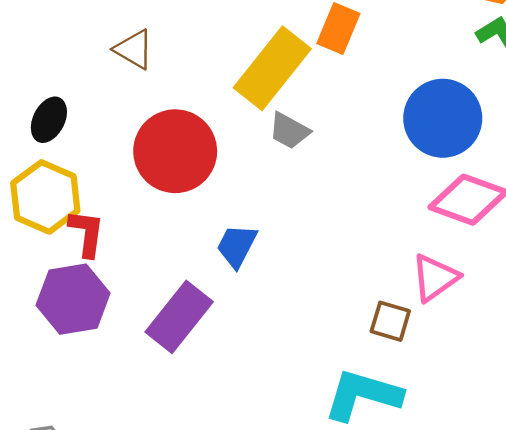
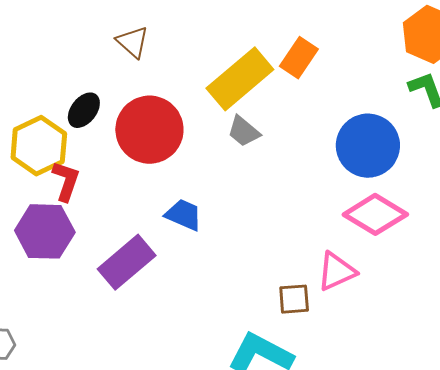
black ellipse: (49, 120) -> (84, 110), moved
blue trapezoid: (237, 246) -> (184, 215), turned 75
brown square: (390, 321) -> (294, 299), turned -32

